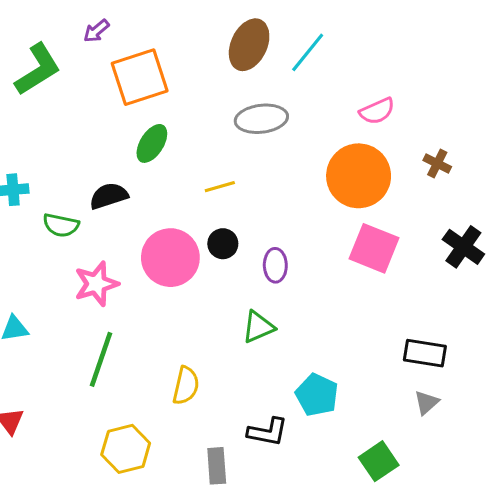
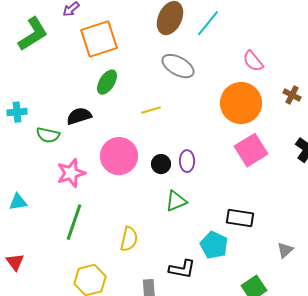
pink semicircle: (377, 111) -> (253, 61), turned 75
gray ellipse: (261, 119) -> (178, 66), turned 36
black circle: (223, 244) -> (161, 164), moved
pink square: (374, 248) -> (251, 150), turned 36
black rectangle: (425, 353) -> (240, 218), moved

